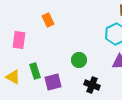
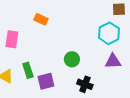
orange rectangle: (48, 20) -> (41, 19), turned -40

